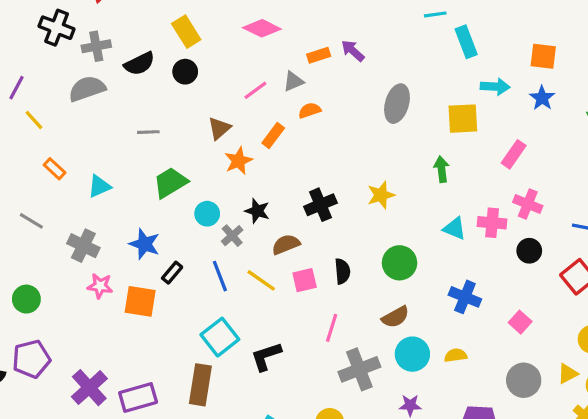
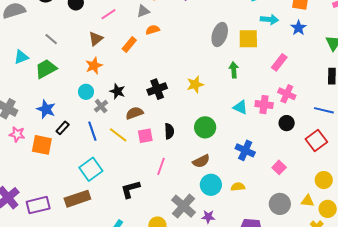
pink line: (255, 90) -> (108, 14), moved
gray ellipse: (397, 104) -> (220, 34), moved
gray line: (148, 132) -> (51, 39), turned 40
orange star: (238, 161) -> (94, 66), moved
green trapezoid: (170, 183) -> (46, 69), moved
cyan triangle: (99, 186) -> (21, 57), moved
black L-shape: (266, 356) -> (130, 189), moved
gray cross: (359, 369) -> (184, 206), moved, turned -30
yellow triangle: (568, 374) -> (308, 201), turned 32
brown rectangle: (200, 385) -> (77, 199), turned 60

